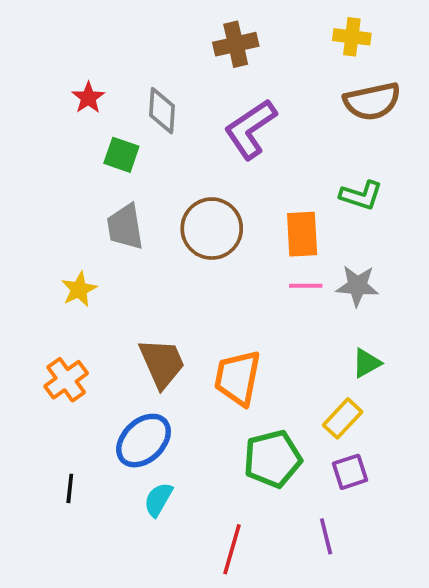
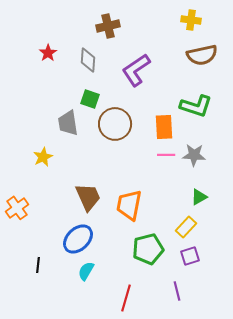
brown cross: (236, 44) -> (108, 26), moved
green square: (121, 155) -> (90, 99), moved
green L-shape: (361, 195) -> (196, 106), size x1.4
orange cross: (66, 380) -> (17, 208), moved

